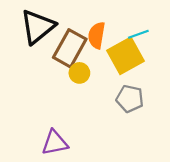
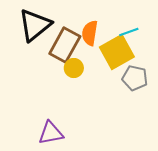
gray pentagon: (130, 99) -> (135, 78), moved

